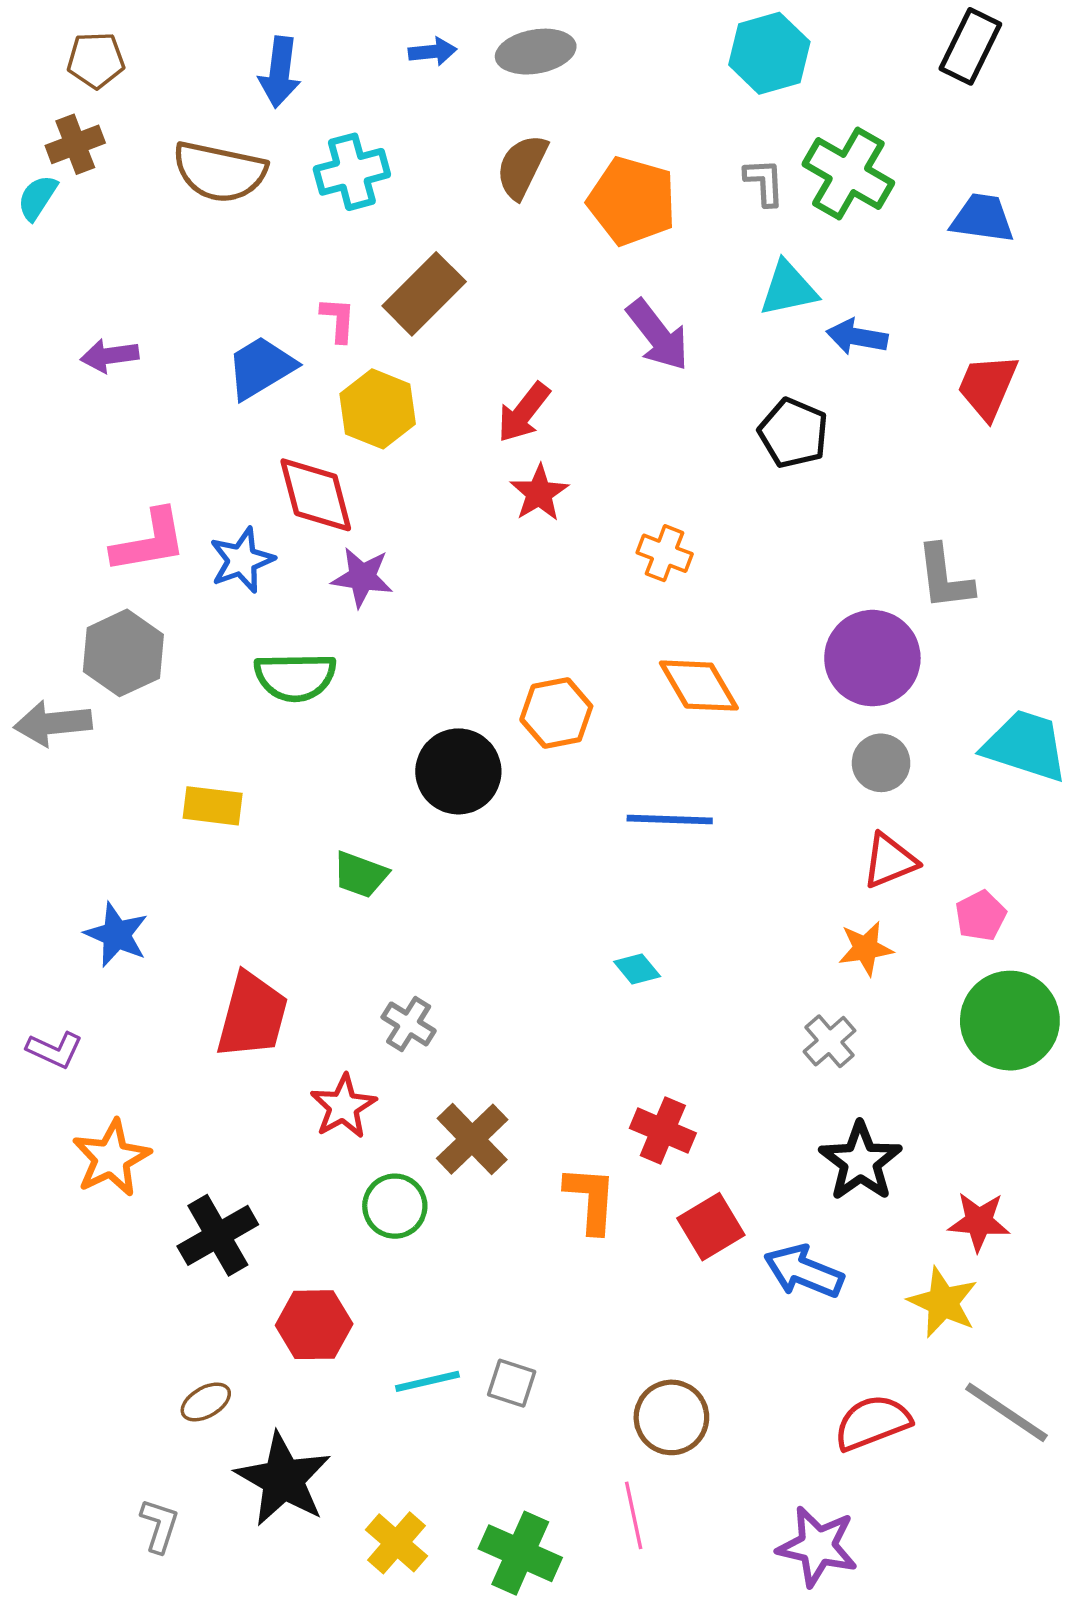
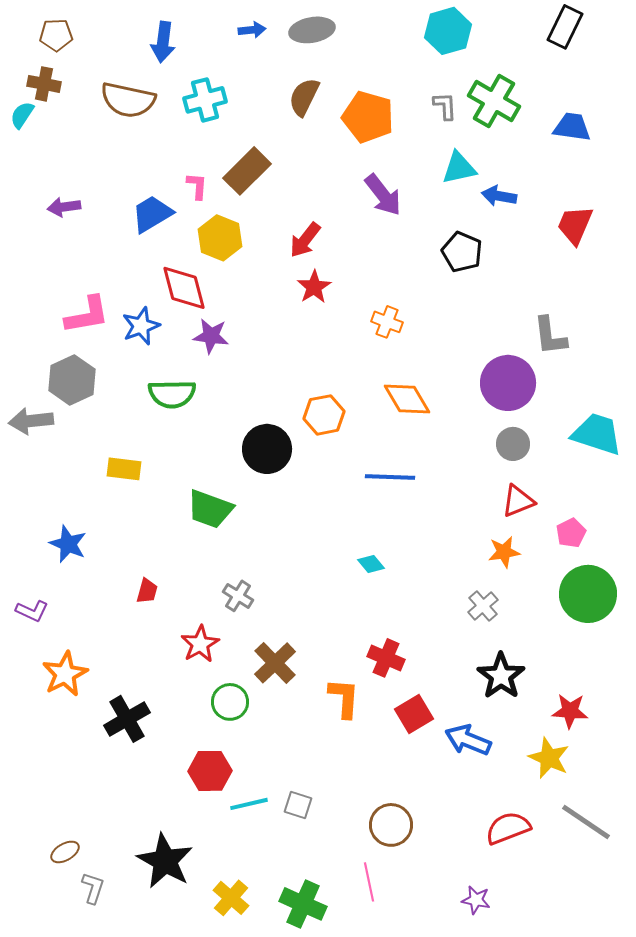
brown cross: (75, 144) -> (44, 84), turned 32
green trapezoid: (360, 875) -> (210, 509), size x1.4
red trapezoid: (252, 1015) -> (147, 591), size x0.5
red hexagon: (314, 1325) -> (210, 771), moved
brown ellipse: (206, 1402) -> (65, 852), moved
purple star: (817, 1546) -> (476, 900), size x0.6

